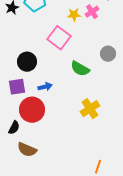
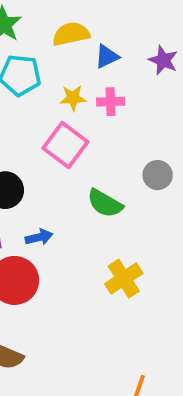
pink cross: (92, 12) -> (111, 102), moved, turned 32
yellow star: (74, 15) -> (73, 98), moved

